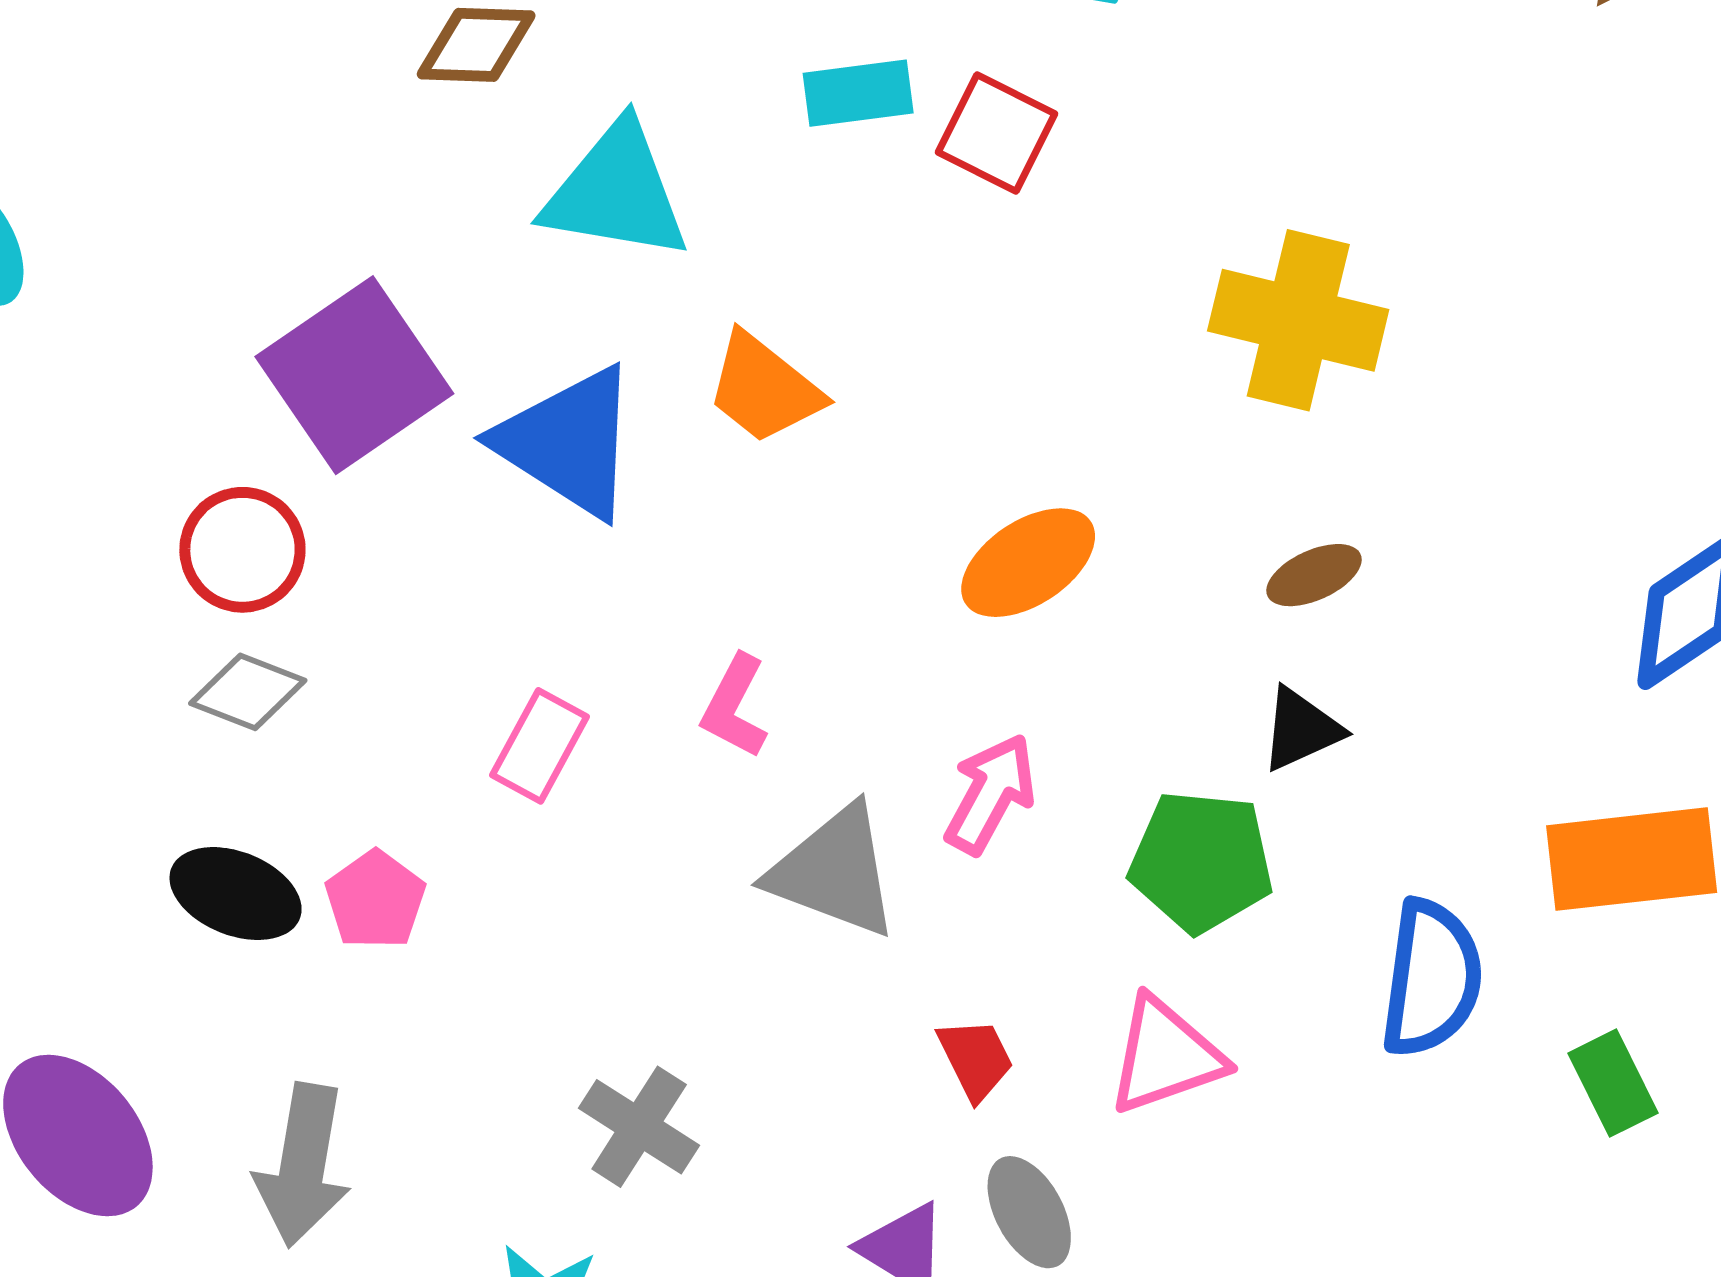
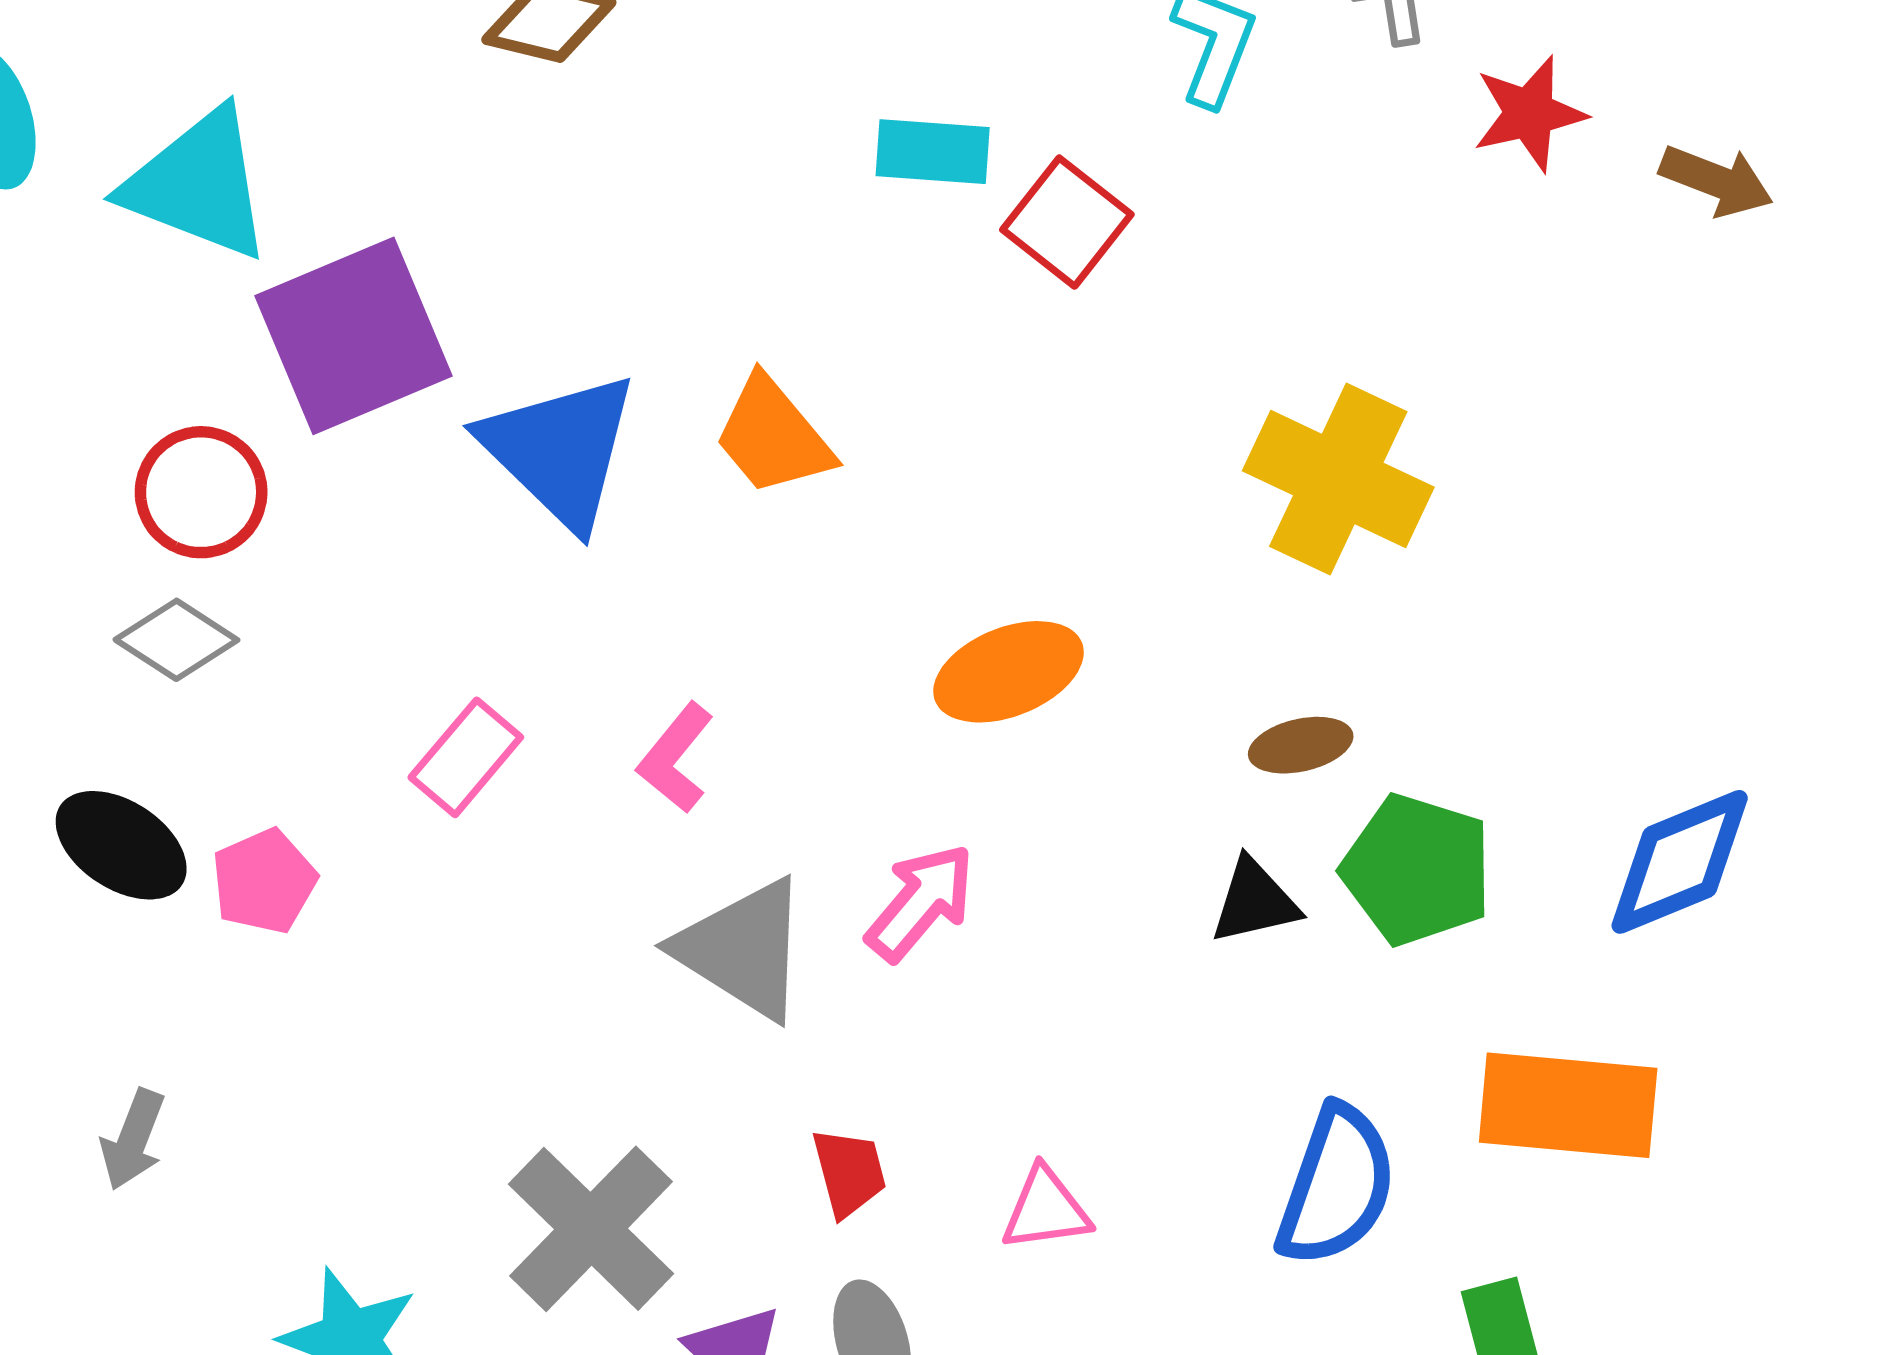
cyan triangle: (616, 192) -> (198, 184), moved
green pentagon: (1201, 861) -> (1417, 870), moved
pink triangle: (1166, 1056) -> (1046, 1209), size x0.7
gray cross: (639, 1127) -> (591, 1229), moved, size x1.4
gray arrow: (303, 1165) -> (133, 1140), size x0.6

